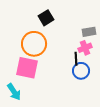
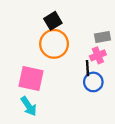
orange circle: (34, 44) -> (54, 44), moved
cyan arrow: (14, 92) -> (29, 106), moved

